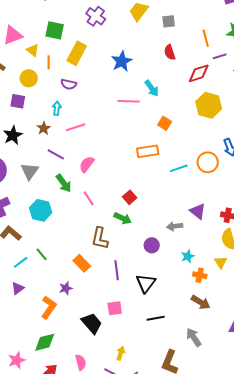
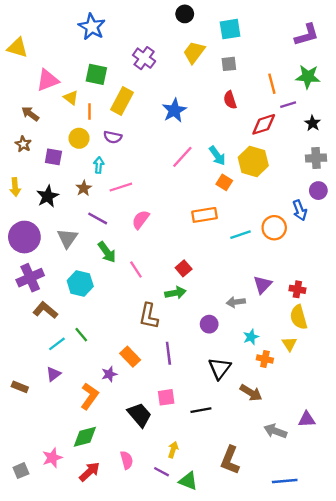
yellow circle: (29, 78) -> (79, 138), moved
cyan arrow: (152, 88) -> (217, 156), moved
pink line: (129, 101) -> (182, 157), turned -50
yellow hexagon: (209, 105) -> (253, 161), moved
pink semicircle: (87, 164) -> (141, 220), moved
purple triangle: (198, 211) -> (263, 285), turned 36
green arrow: (123, 218) -> (175, 293), turned -36
orange rectangle: (82, 263) -> (130, 357), moved
black triangle: (146, 283) -> (220, 368), moved
brown arrow: (201, 302) -> (251, 393), moved
black line: (156, 318) -> (201, 410), moved
gray arrow: (194, 337) -> (275, 431), moved, turned -36

